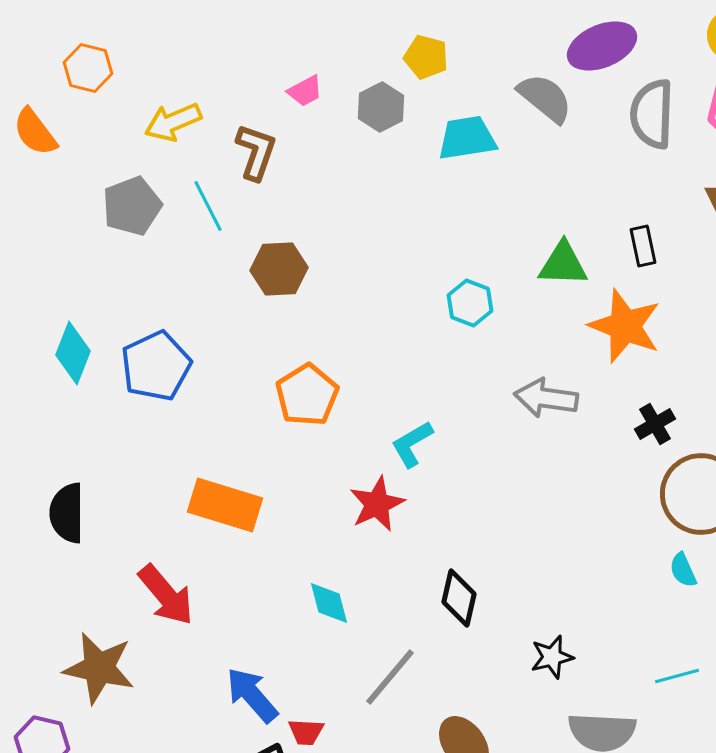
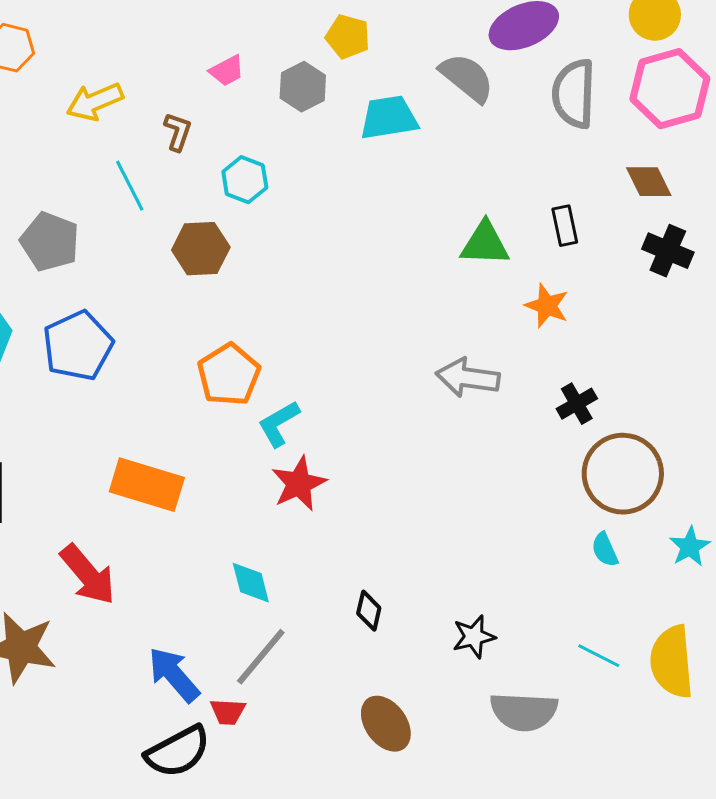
brown L-shape: (256, 152) -> (178, 132), size x0.7
gray pentagon: (132, 206) -> (50, 242), moved, turned -30
cyan hexagon: (470, 303) -> (245, 180), moved
orange star: (625, 326) -> (547, 306), size x0.6
cyan L-shape: (412, 444) -> (279, 424), moved
black diamond: (459, 598) -> (369, 611), moved, size x0.7
cyan line: (677, 676) -> (599, 656), turned 42
gray line: (390, 677) -> (261, 657), moved

